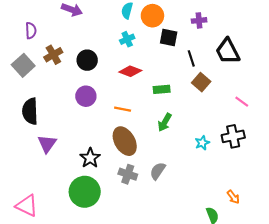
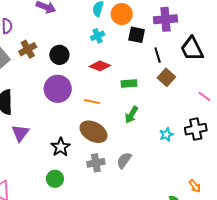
purple cross: (199, 20) -> (165, 19), size x1.6
purple circle: (86, 96) -> (58, 89), size x1.4
brown ellipse: (125, 141) -> (93, 132), turned -32
gray cross: (128, 174) -> (96, 163), turned -30
green circle: (85, 192) -> (55, 179), size x0.6

